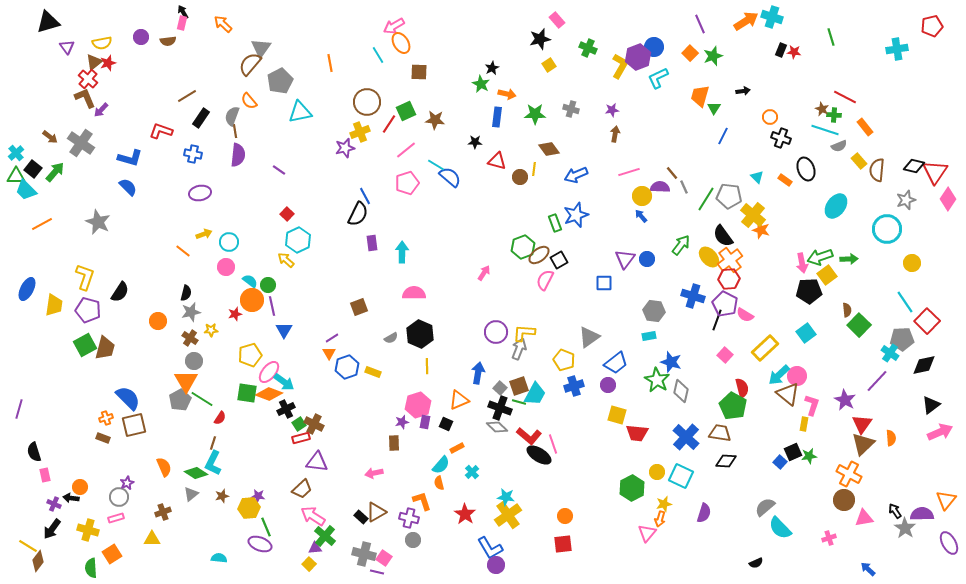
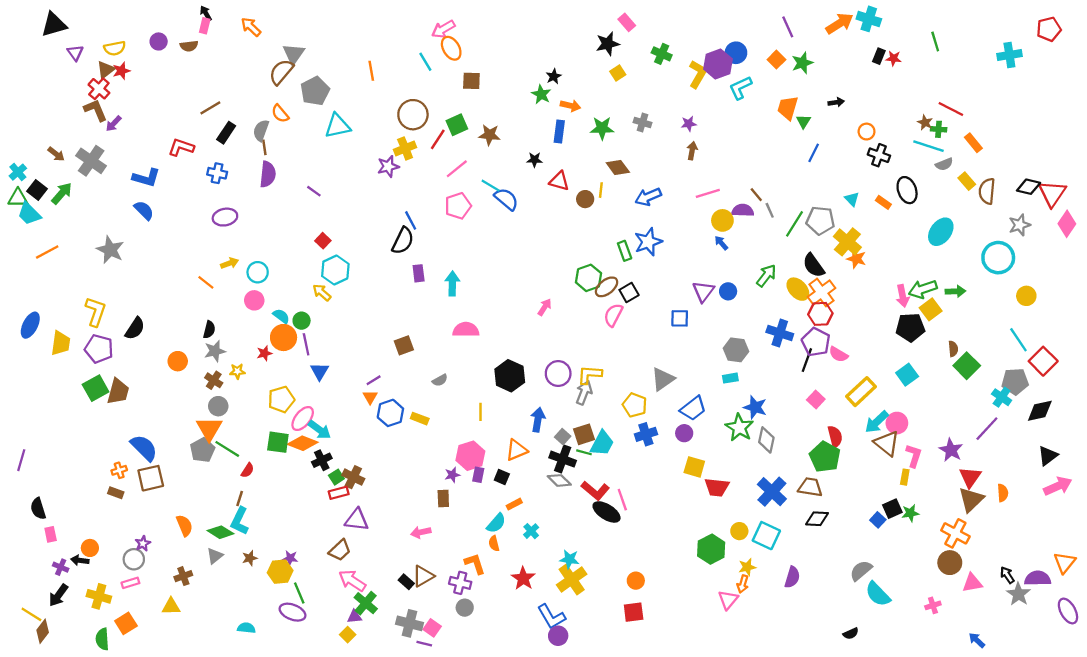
black hexagon: (420, 334) -> (510, 376), moved

